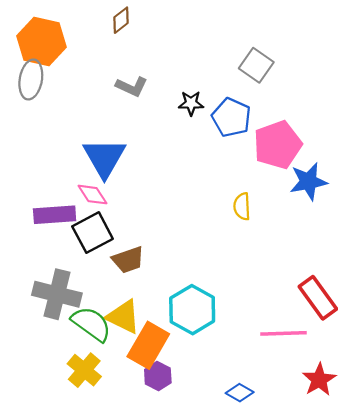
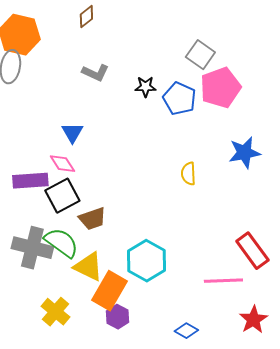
pink pentagon: (278, 145) -> (220, 88), moved
blue triangle: (104, 158) -> (72, 133), size x0.6
green semicircle: (91, 324) -> (61, 243), moved

